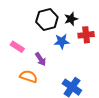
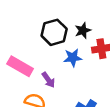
pink rectangle: (17, 47) -> (20, 66), size x1.5

